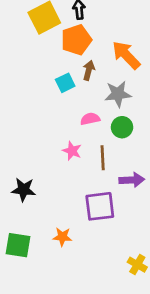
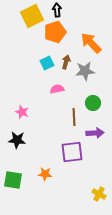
brown arrow: (89, 70) -> (66, 62), moved
pink semicircle: (90, 119) -> (57, 89), moved
green circle: (122, 127) -> (93, 103), moved
pink star: (72, 151) -> (22, 112), moved

